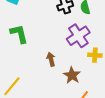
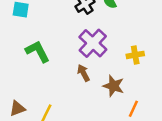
purple cross: (78, 36) -> (93, 43), moved

